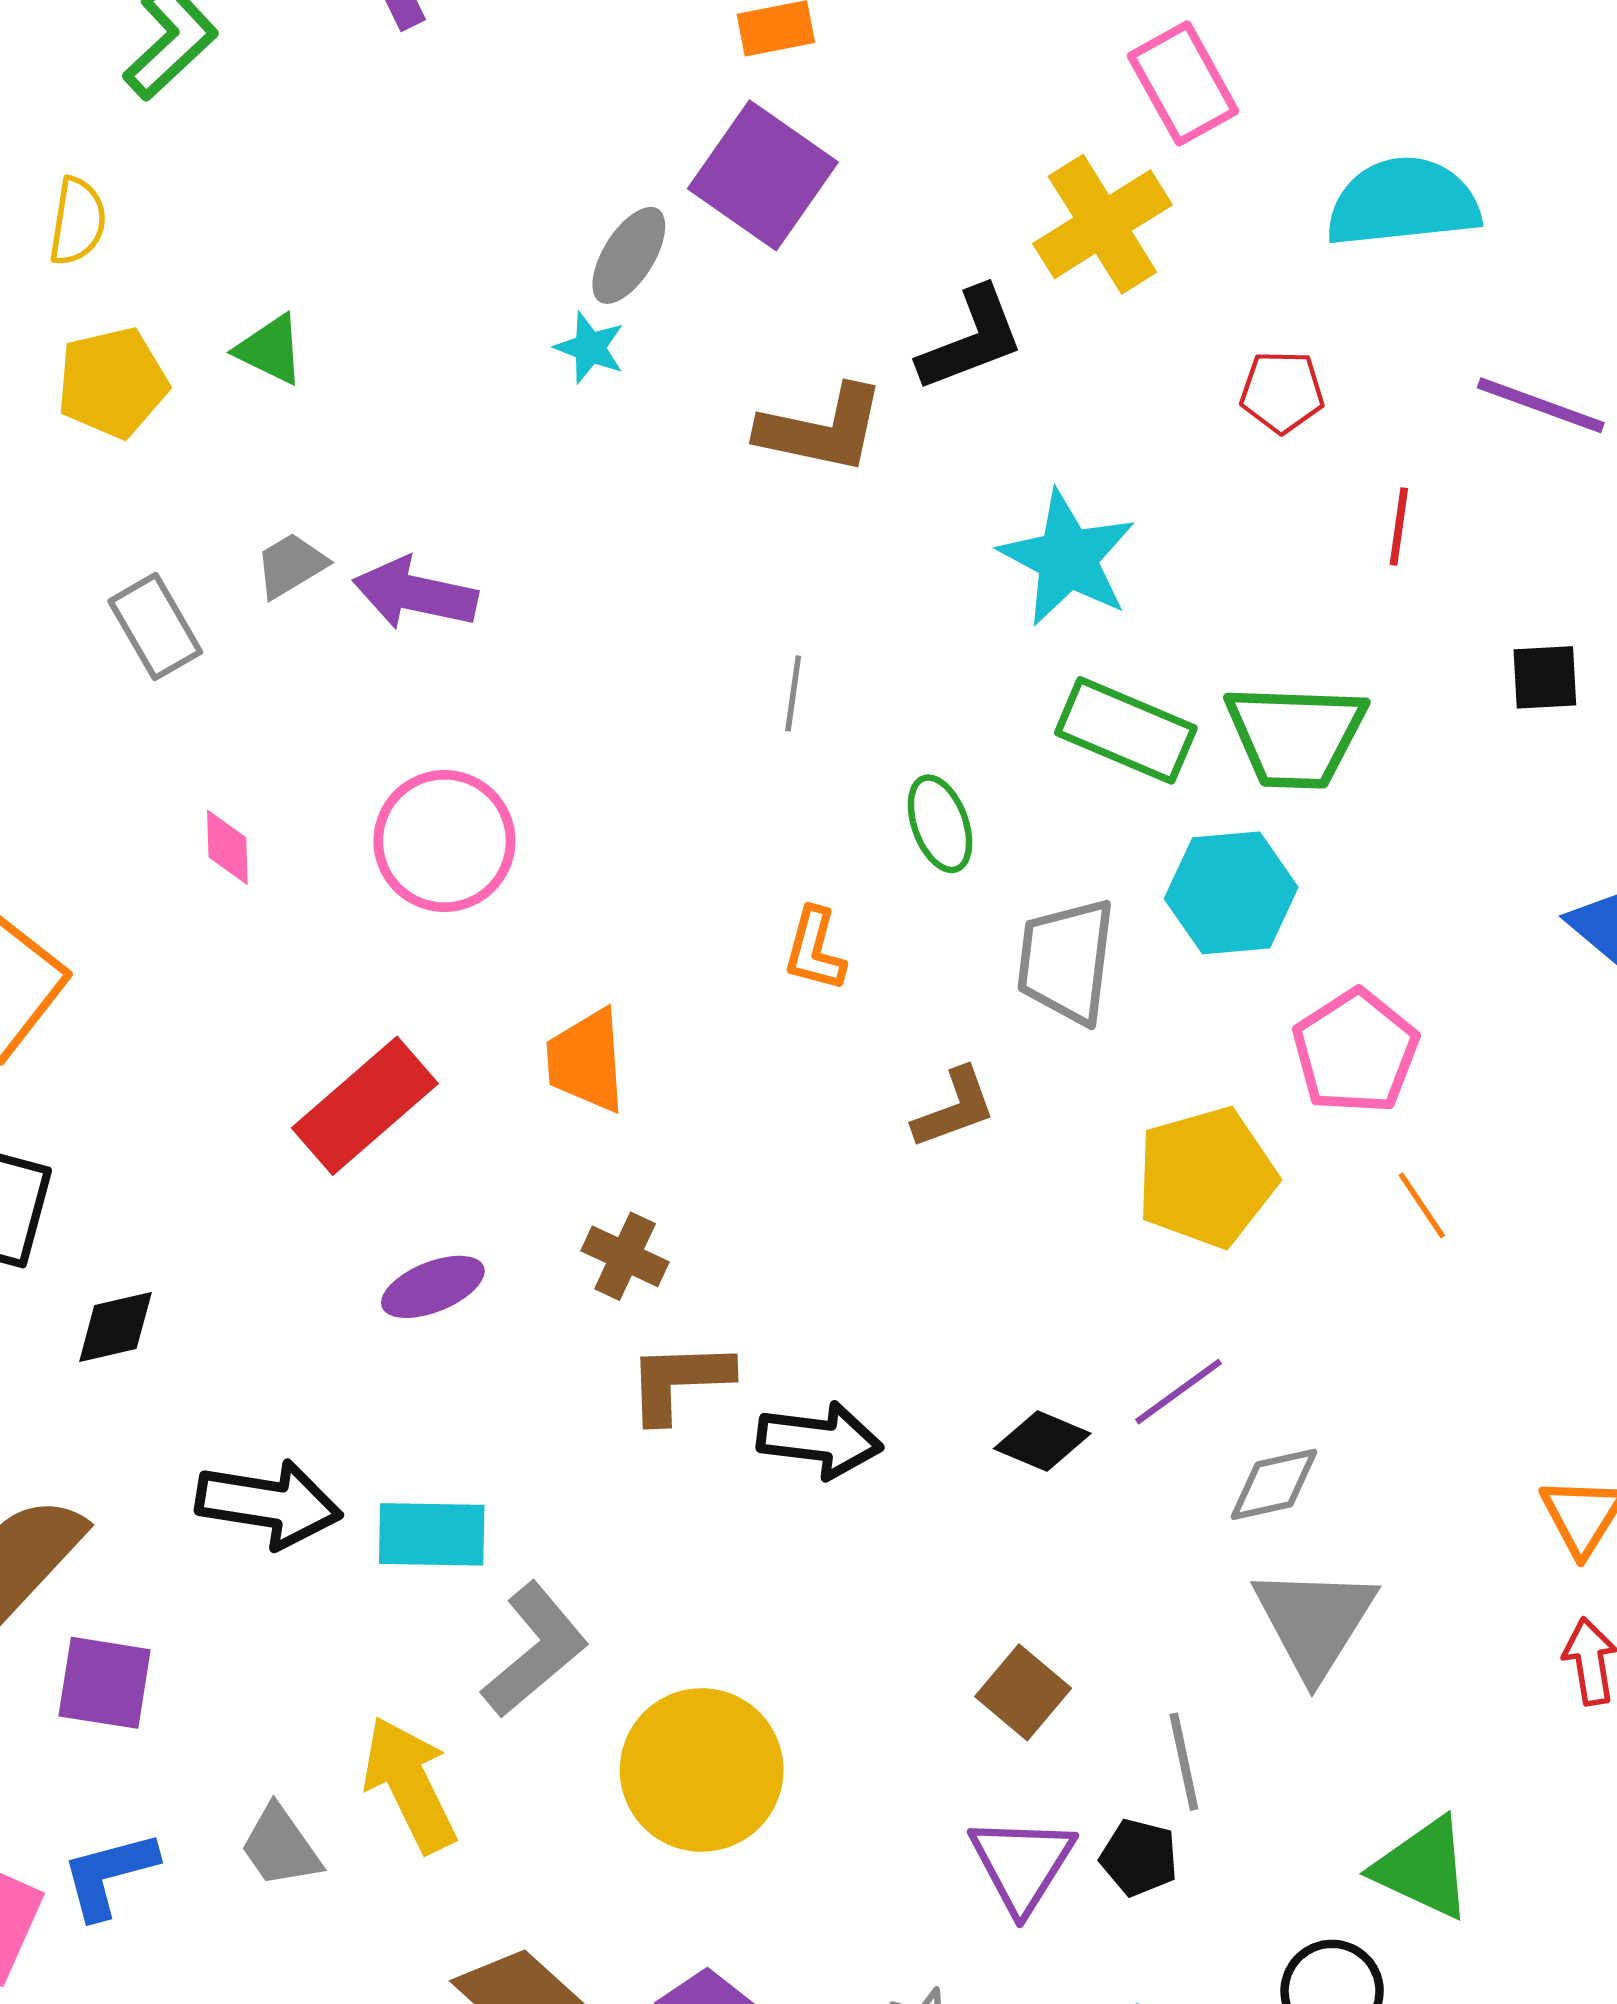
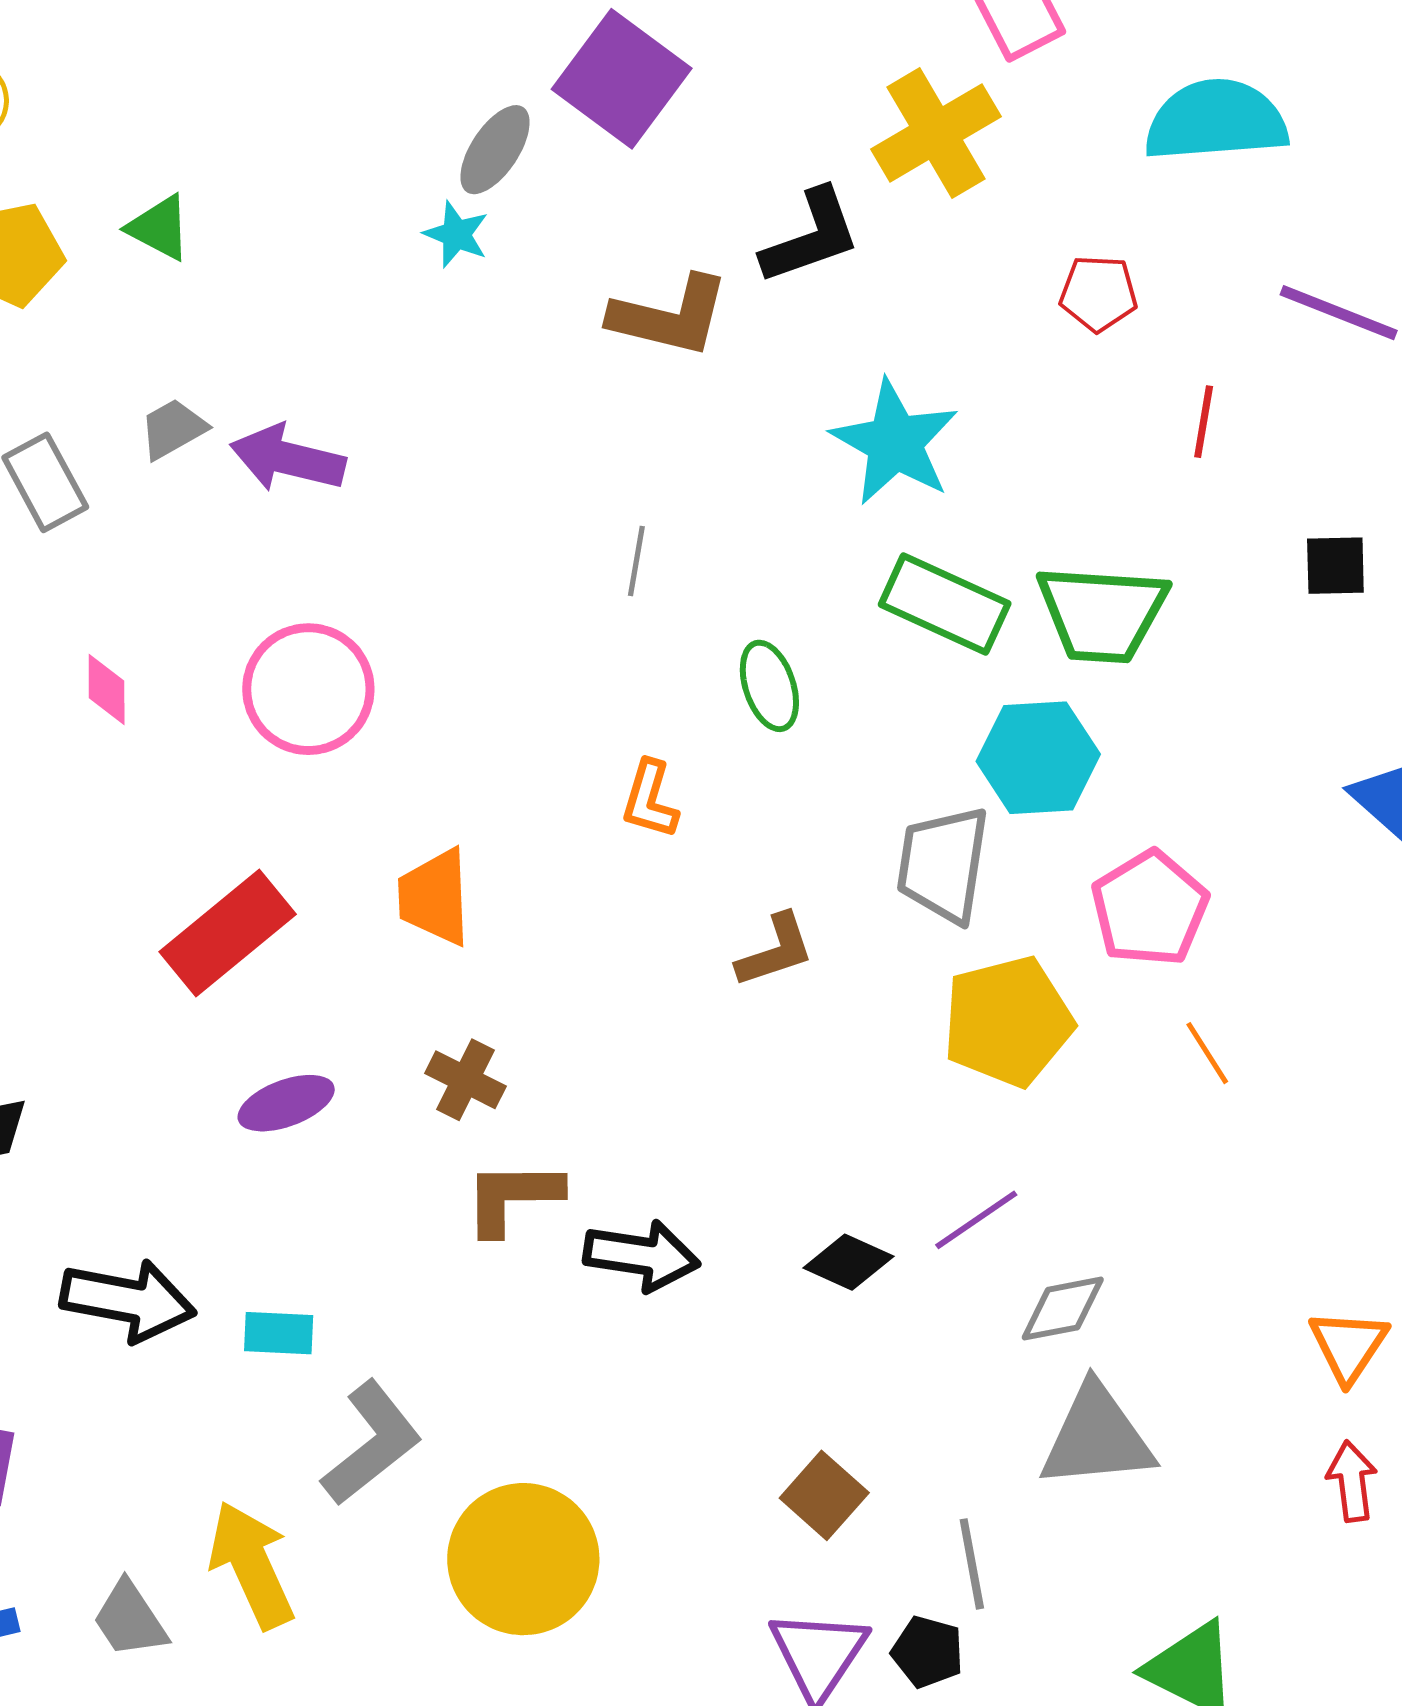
gray trapezoid: (1066, 961) -> (943, 864), moved
cyan rectangle: (432, 1534) -> (279, 1333), size x0.7
gray triangle: (1314, 1621) -> (1097, 1437), turned 51

